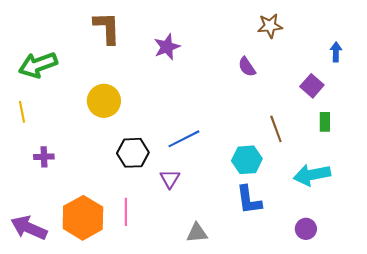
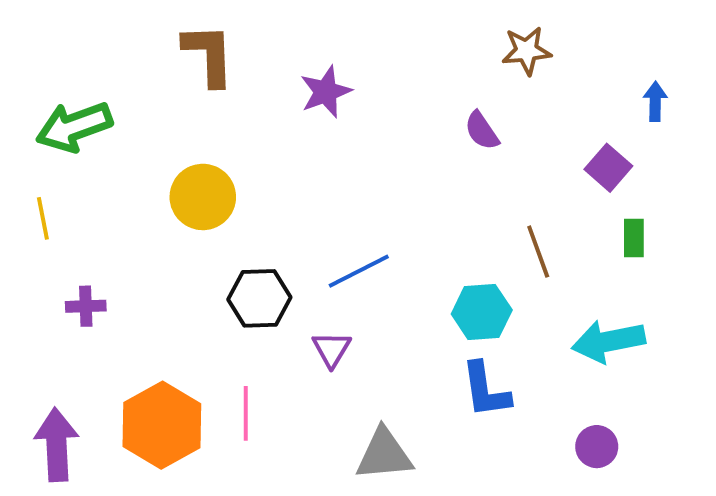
purple arrow: (29, 228) -> (57, 445), turned 63
gray triangle: (197, 233) -> (384, 454), size x1.4

